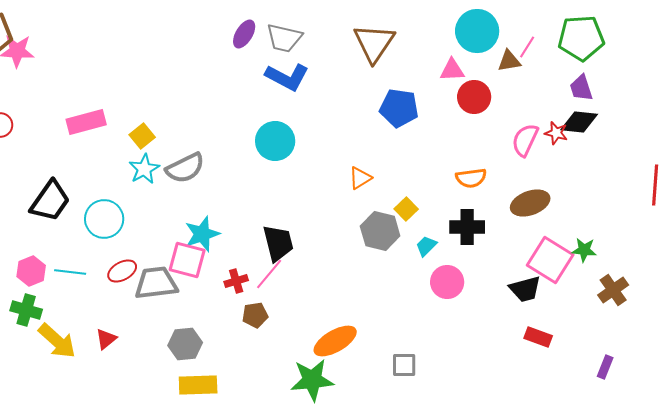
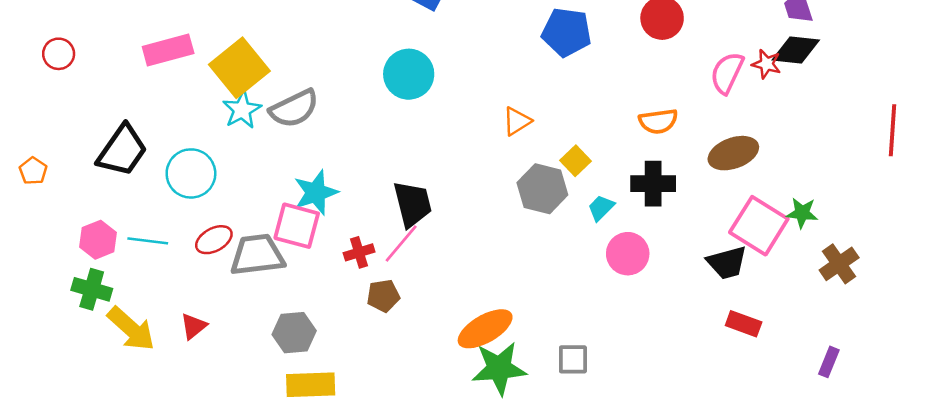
yellow square: (142, 136) -> (239, 68), size x1.8
green star: (312, 380) -> (499, 368), moved

